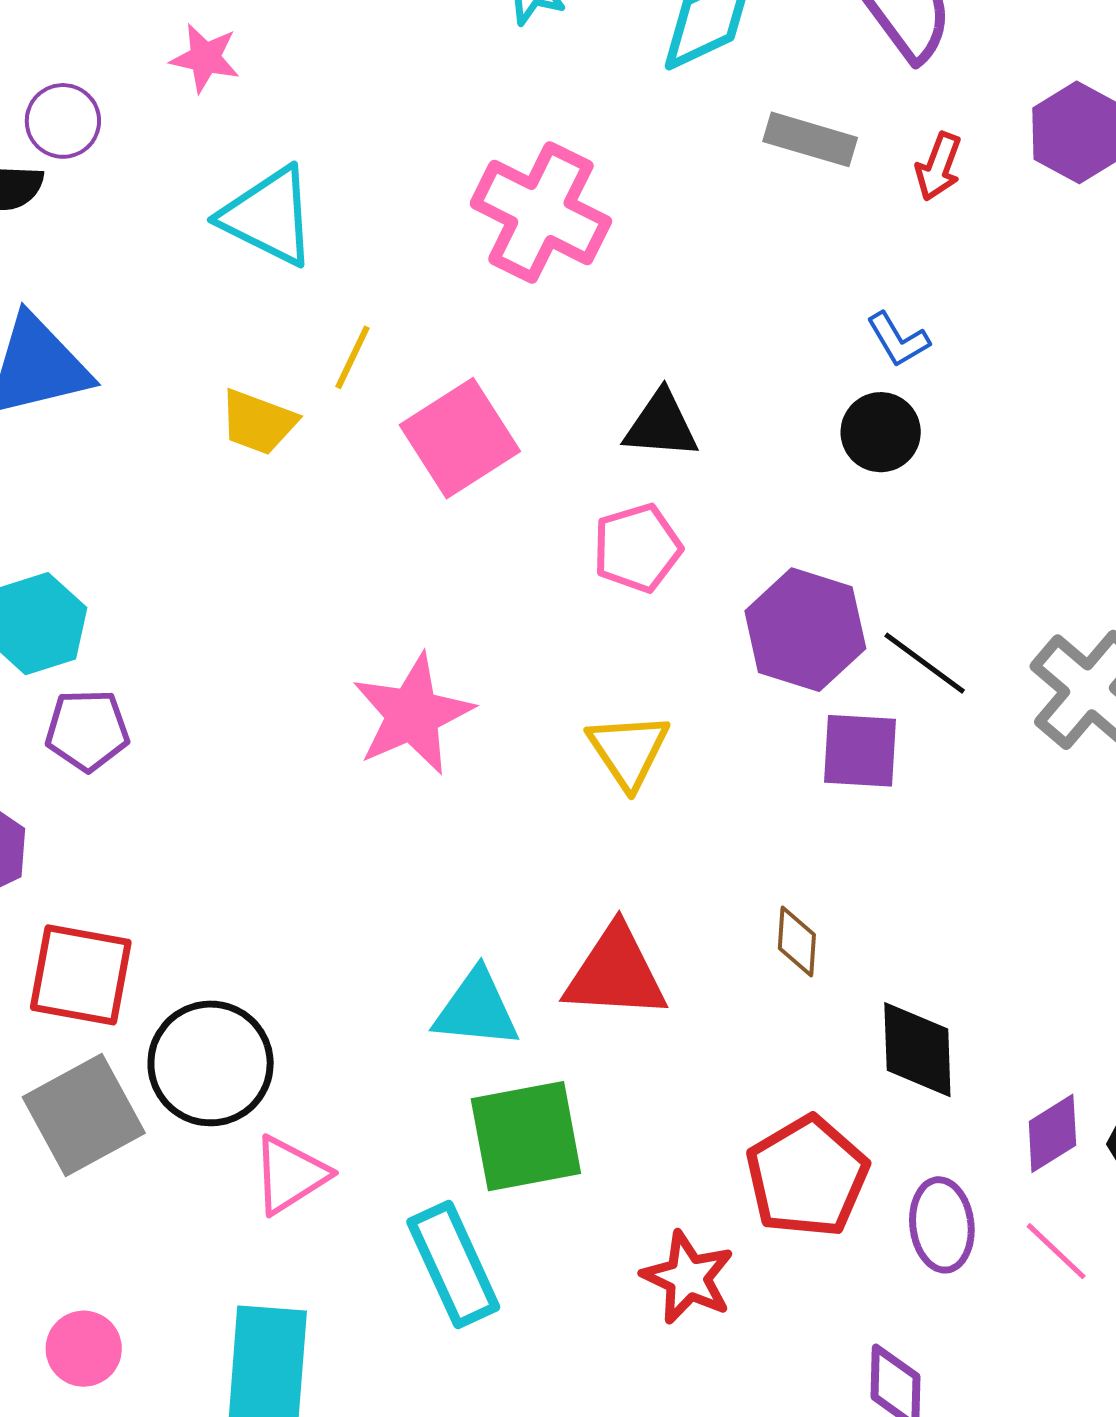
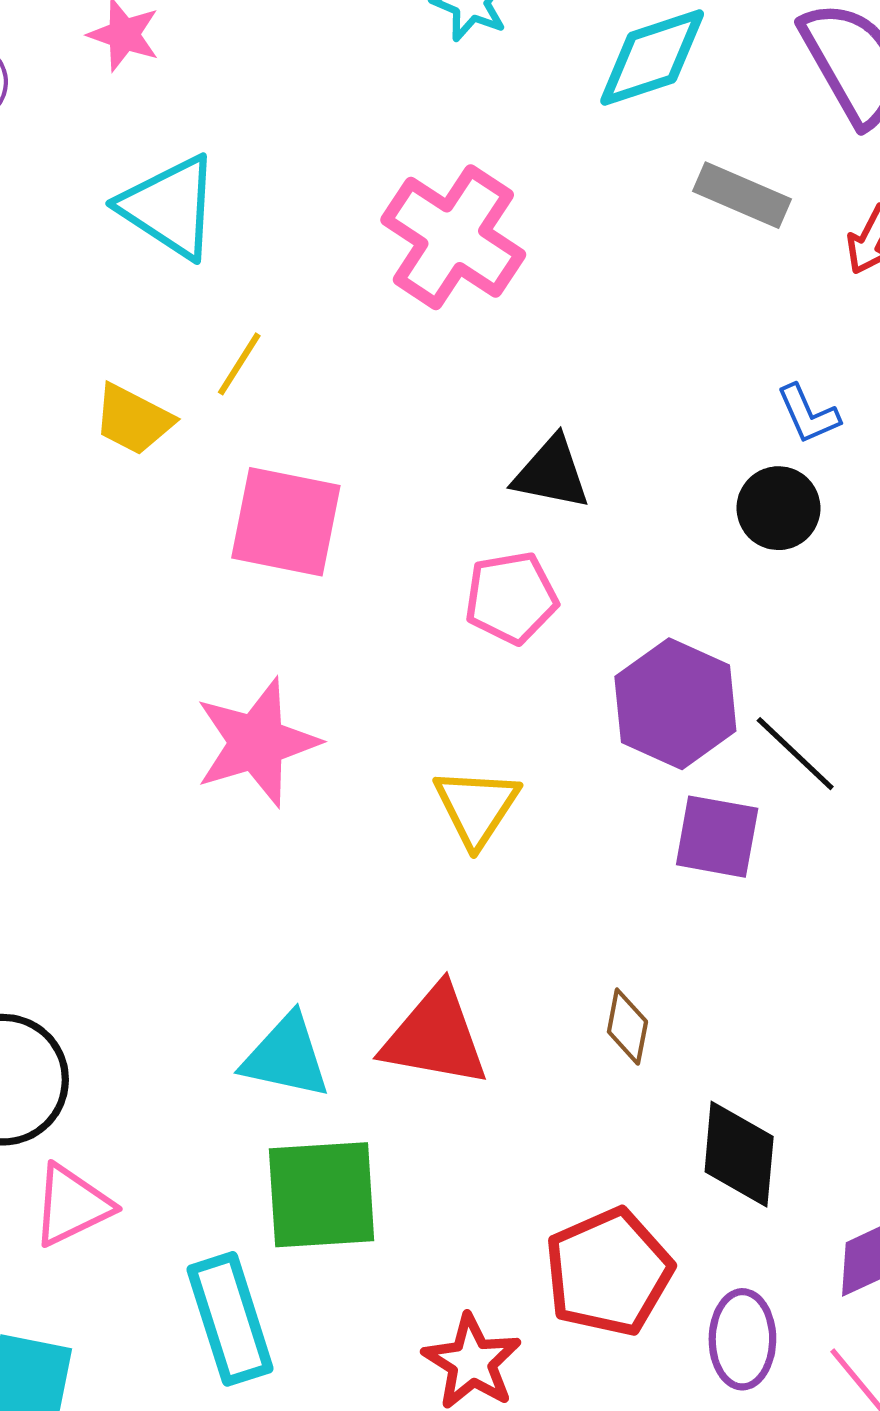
pink square: (460, 438) -> (286, 522), moved, turned 37

